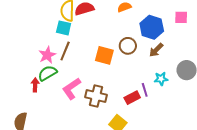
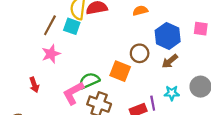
brown line: (65, 51) -> (50, 25), moved
orange square: (104, 55) -> (120, 71), moved
green semicircle: (47, 73) -> (89, 81), moved
red arrow: (35, 85) -> (34, 85), turned 152

